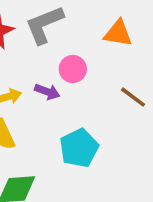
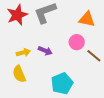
pink circle: (73, 69) -> (77, 42), moved

